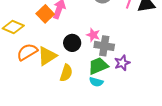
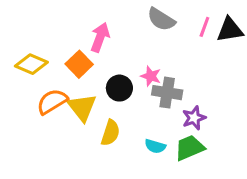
orange square: (45, 14) -> (79, 64), moved
yellow triangle: (47, 56) -> (82, 107), turned -35
green trapezoid: (98, 66) -> (190, 148), moved

